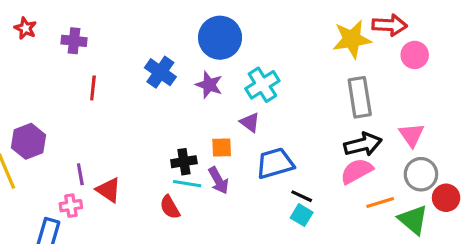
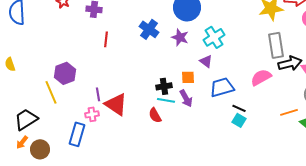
black arrow: (363, 144) -> (290, 63), moved
pink semicircle: (357, 171) -> (261, 77), moved
red triangle: (109, 190) -> (116, 104), size x1.4

